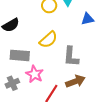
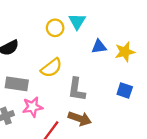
pink star: (35, 74) -> (33, 107), turned 30
brown arrow: (75, 81) -> (80, 119), turned 36

